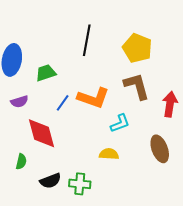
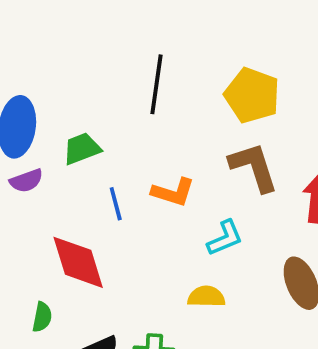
orange L-shape: (93, 98) -> (173, 192), size x0.7
purple semicircle: (19, 102) -> (26, 181), moved
blue line: (63, 103) -> (116, 204), turned -48

